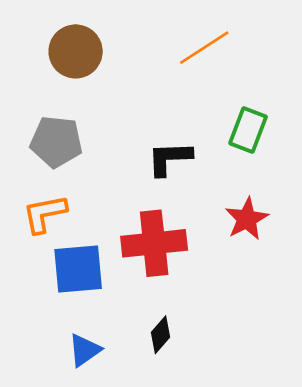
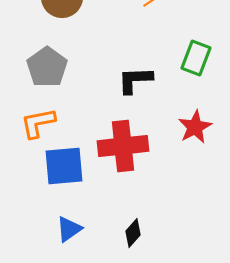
gray pentagon: (56, 142) -> (47, 67), turned 30
black diamond: (160, 335) -> (133, 233), moved

